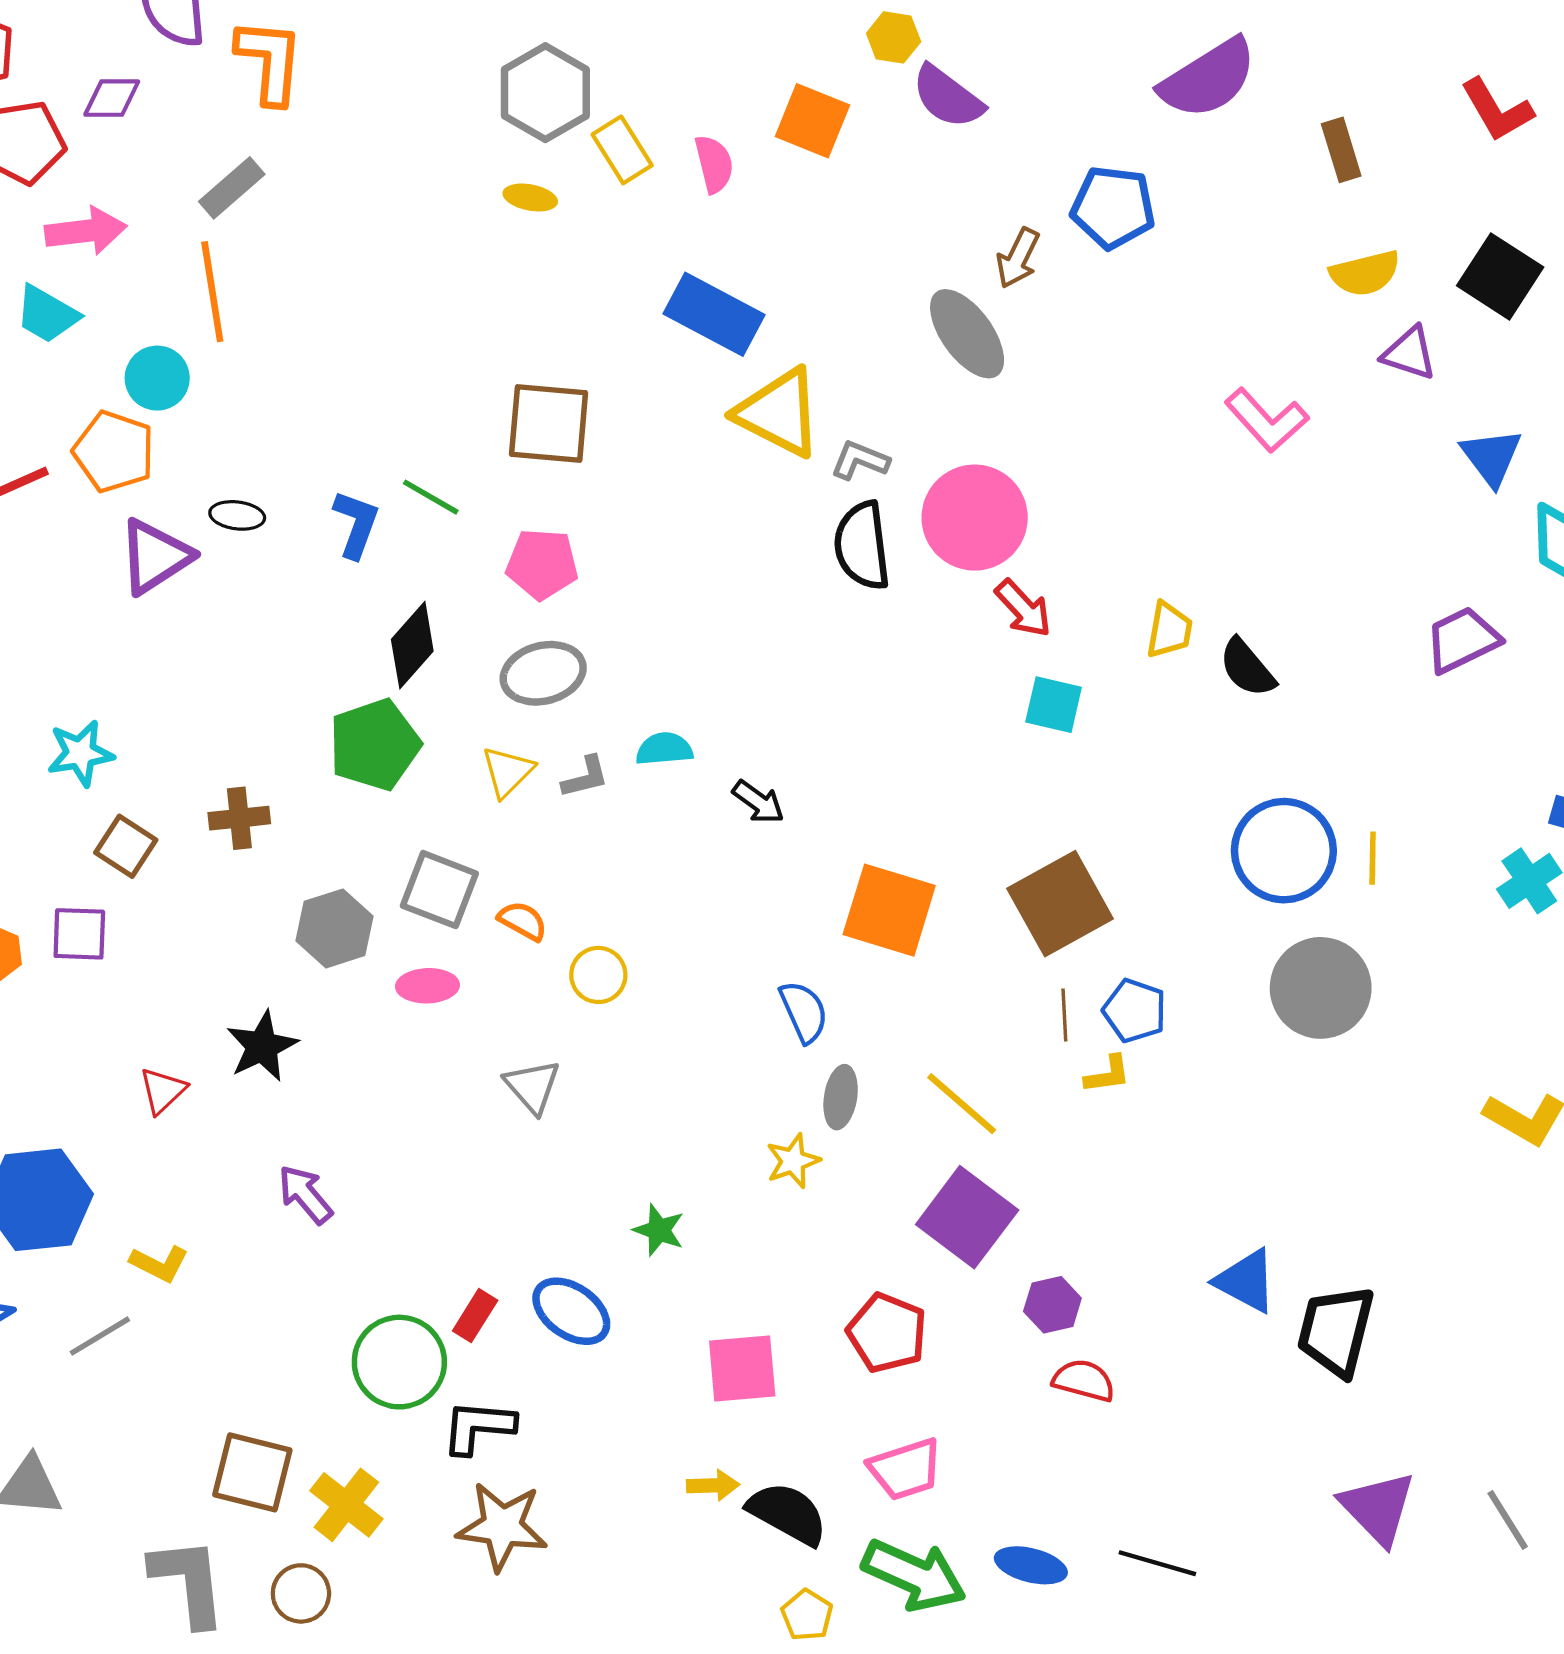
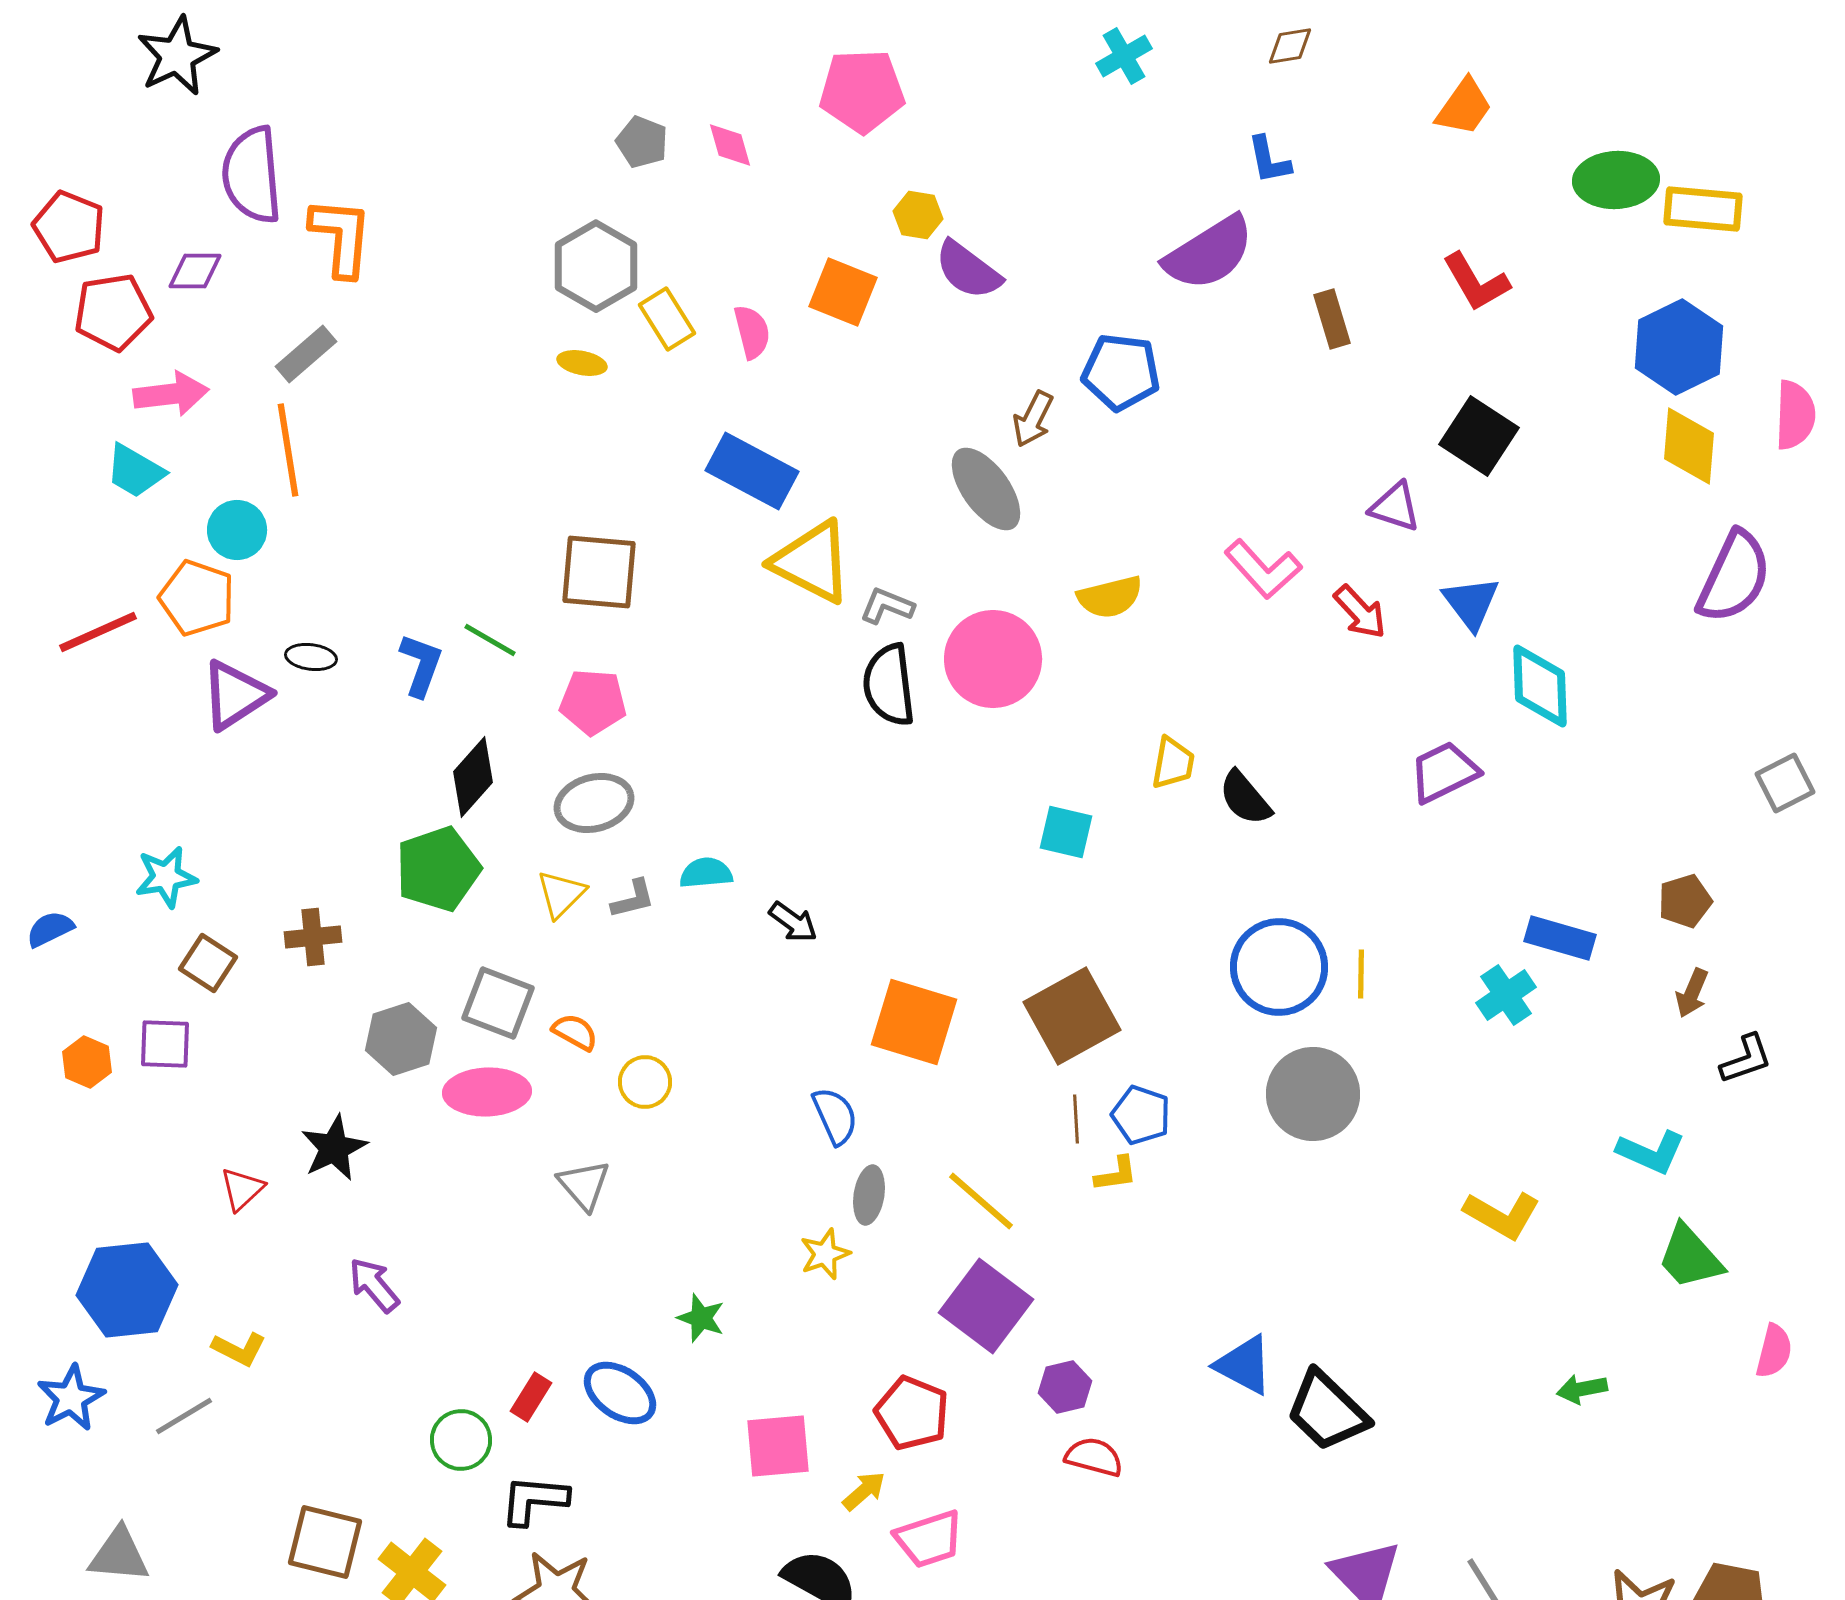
yellow semicircle: (1365, 273) -> (1110, 597), moved
red arrow: (1023, 608) -> (1360, 612), moved
pink ellipse: (427, 986) -> (487, 1092), size x1.5
black trapezoid: (1336, 1331) -> (1327, 1411), turned -60
green circle: (399, 1362) -> (461, 1440), size x0.7
yellow arrow: (713, 1485) -> (864, 1491), moved, turned -39

